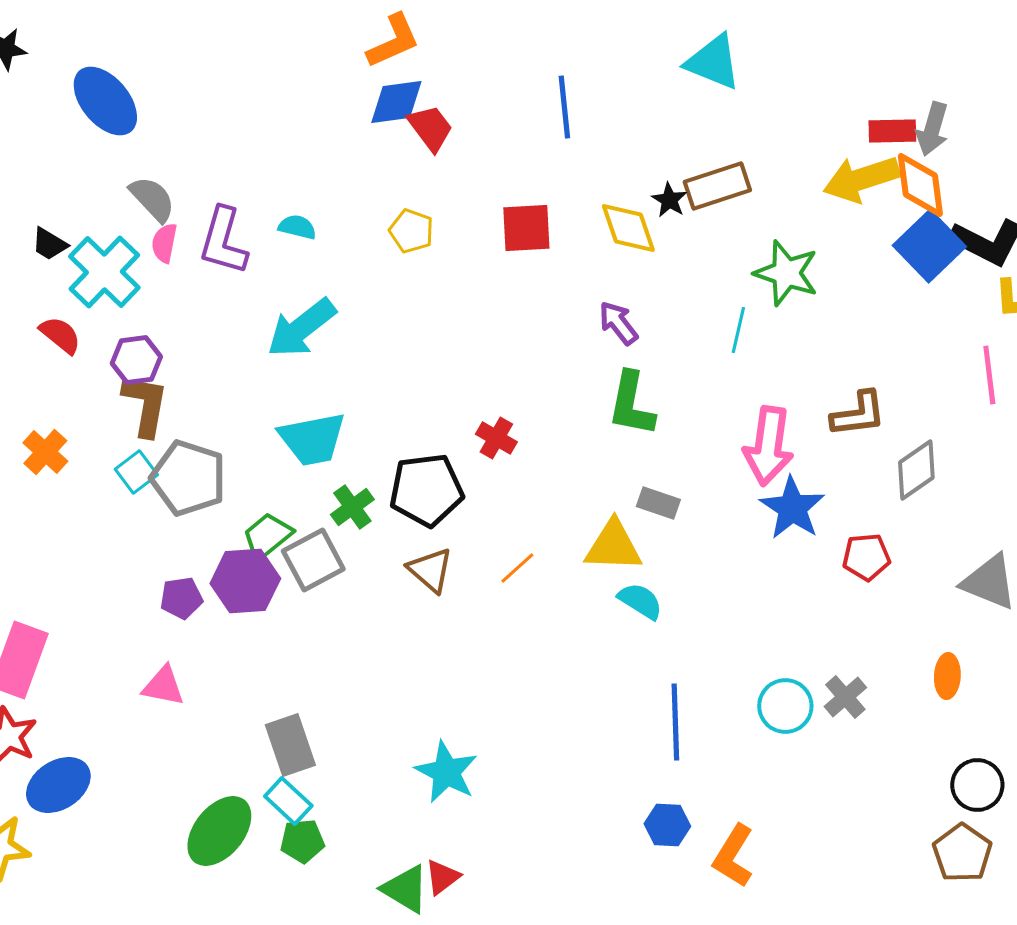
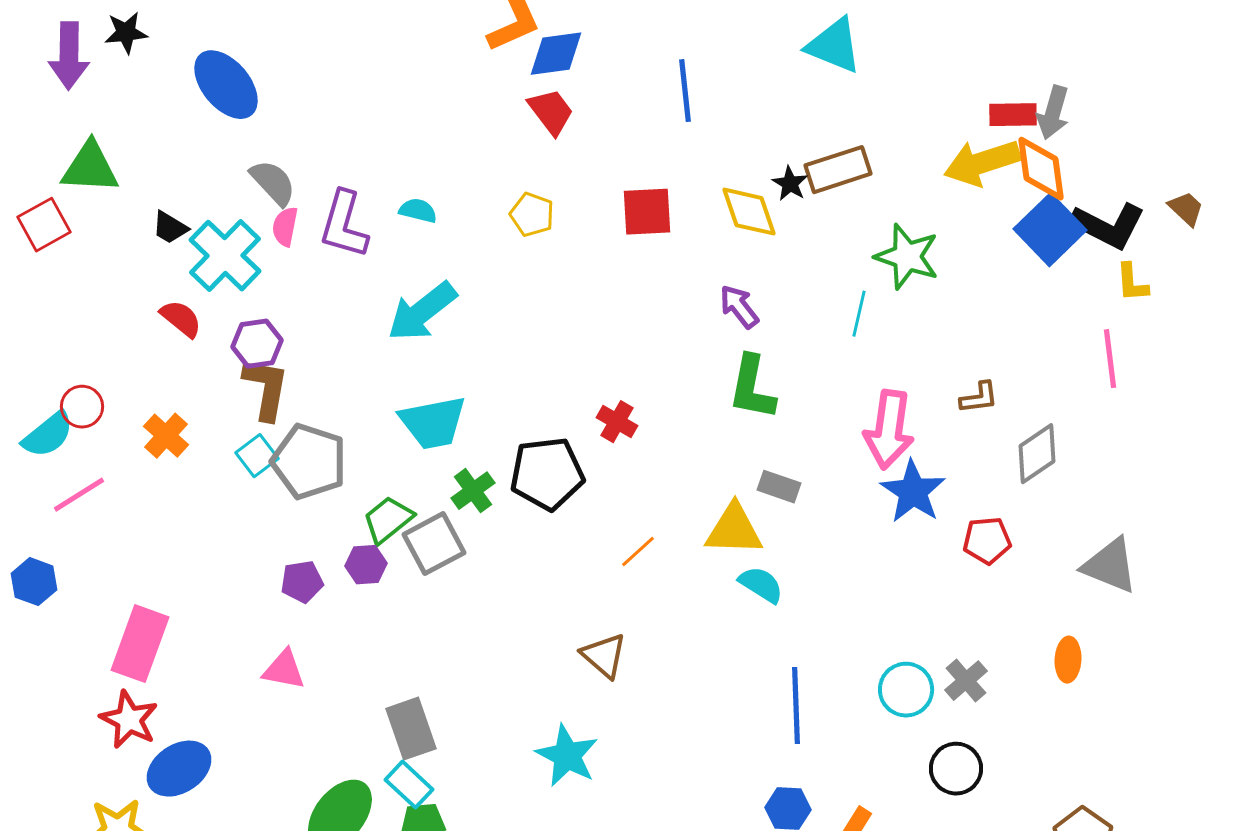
blue diamond: (396, 102) -> (556, 54), moved
brown L-shape: (858, 414) -> (979, 398), size x0.7
brown triangle: (430, 570) -> (604, 656), moved
purple hexagon: (245, 581) -> (366, 565), size x0.6
black circle: (977, 785) -> (956, 769), moved

